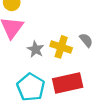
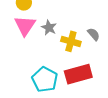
gray star: (36, 49) -> (49, 28), moved

